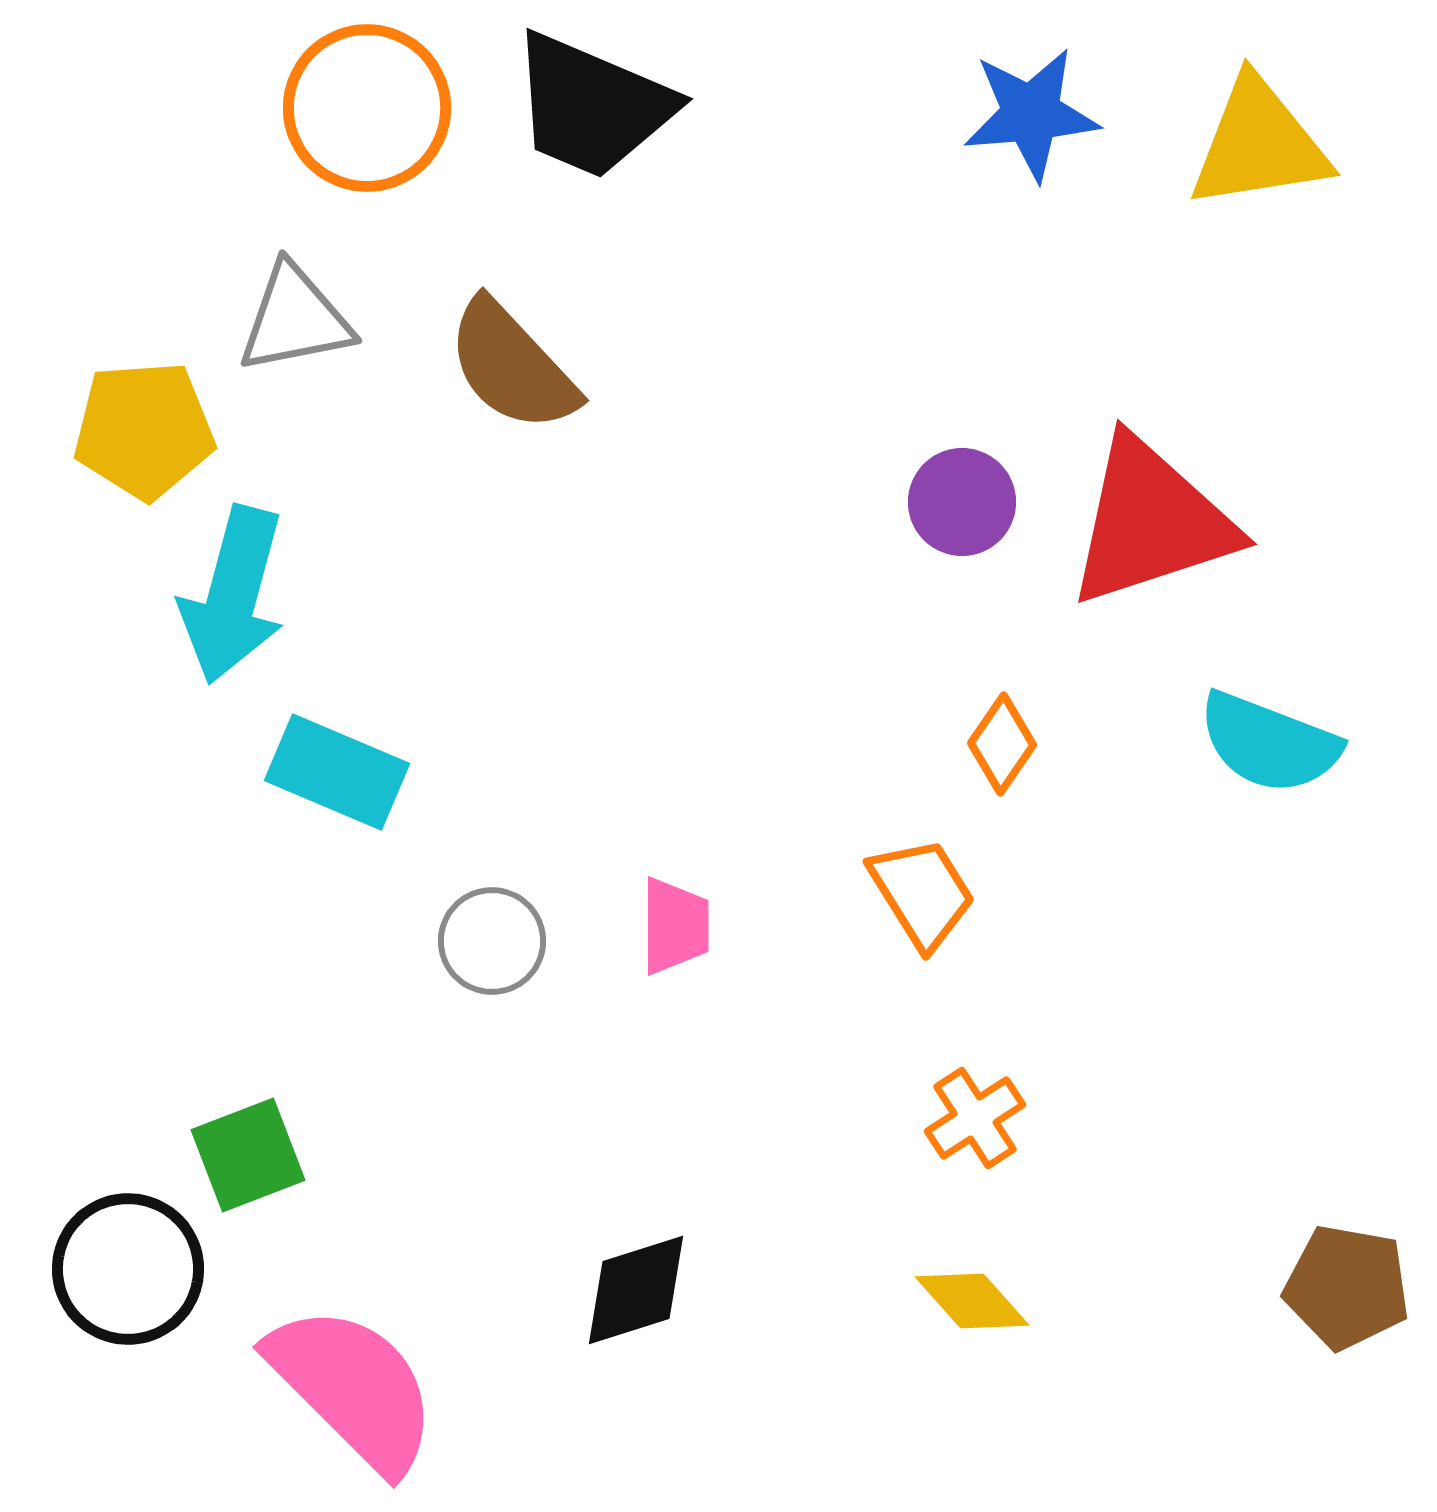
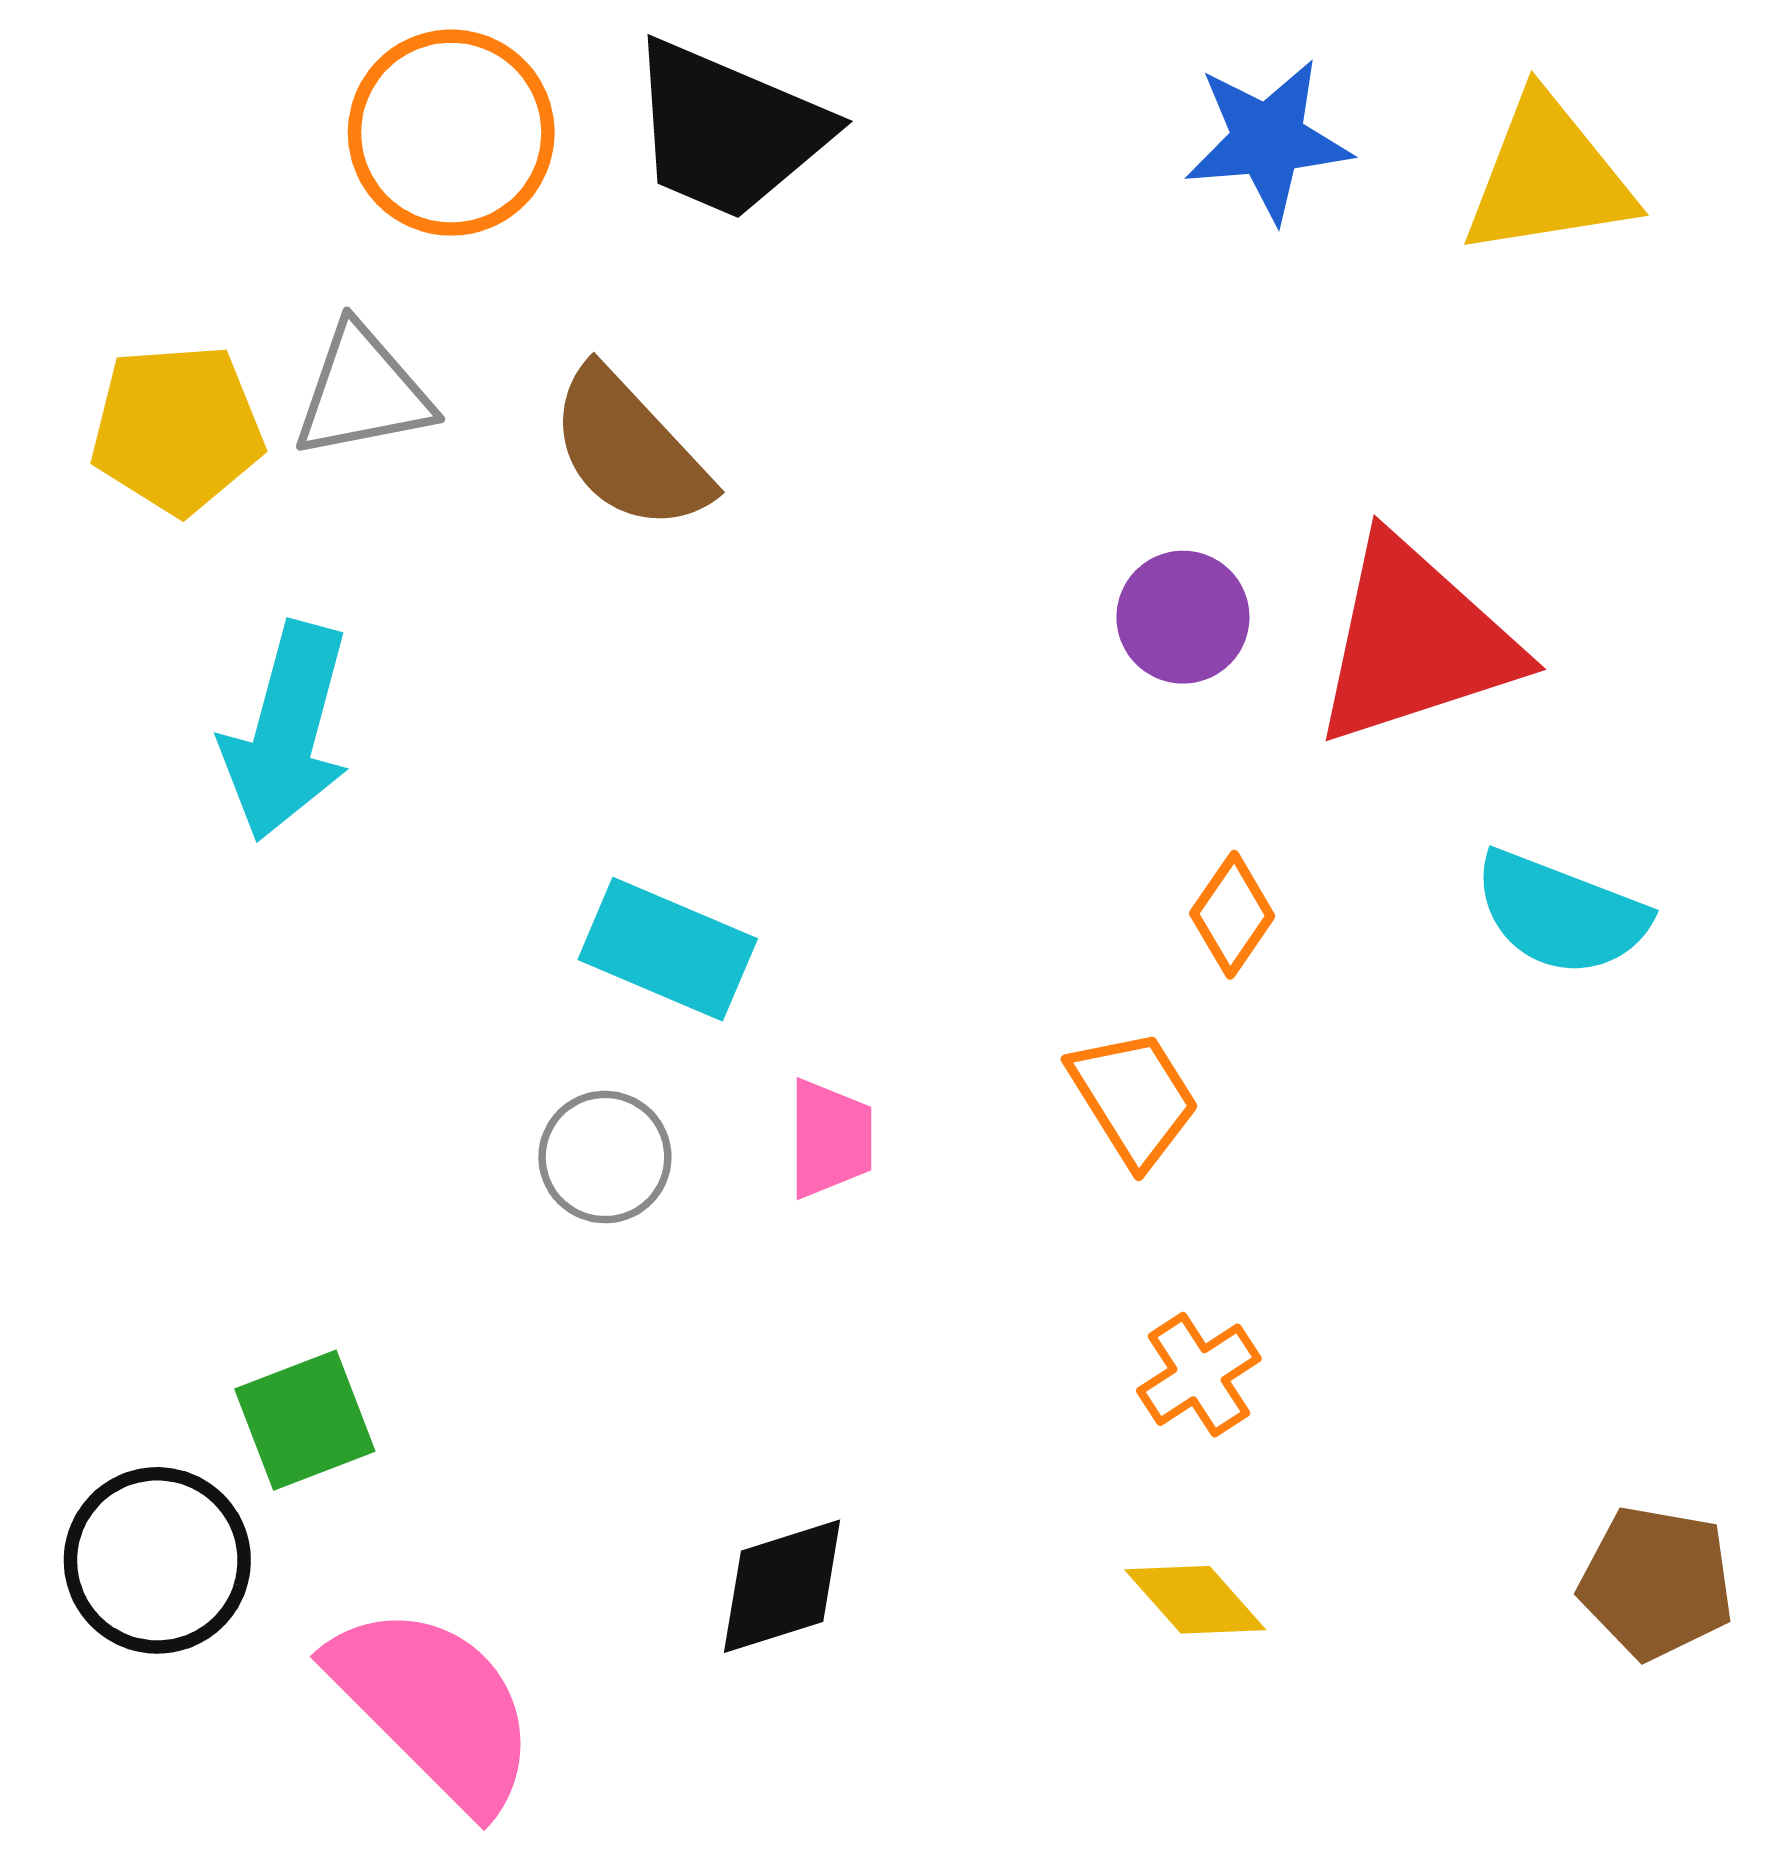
yellow pentagon: (144, 430) -> (177, 429), moved
cyan rectangle: (337, 772) -> (668, 949), moved

